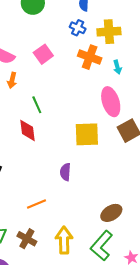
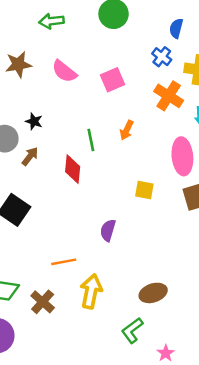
orange arrow: (12, 80) -> (127, 130), moved
yellow square: (87, 134) -> (144, 190), size x0.6
yellow arrow: (64, 240) -> (91, 291), moved
green L-shape: (102, 246) -> (132, 330), size x0.7

